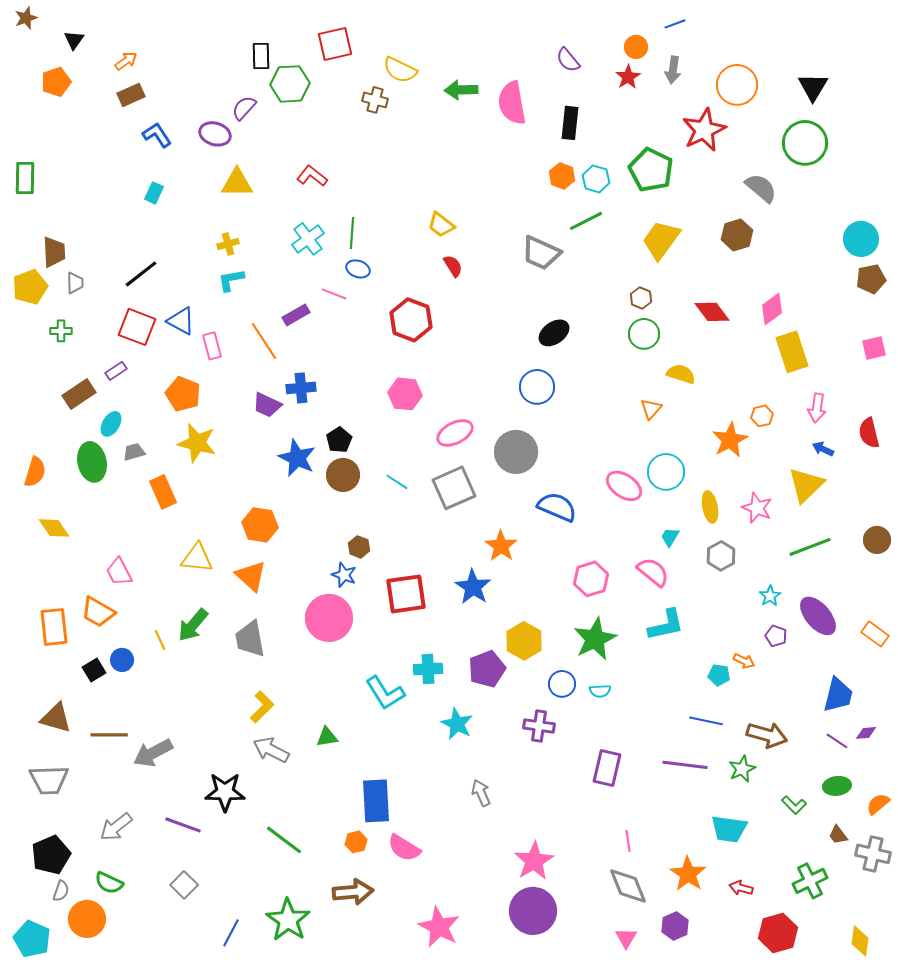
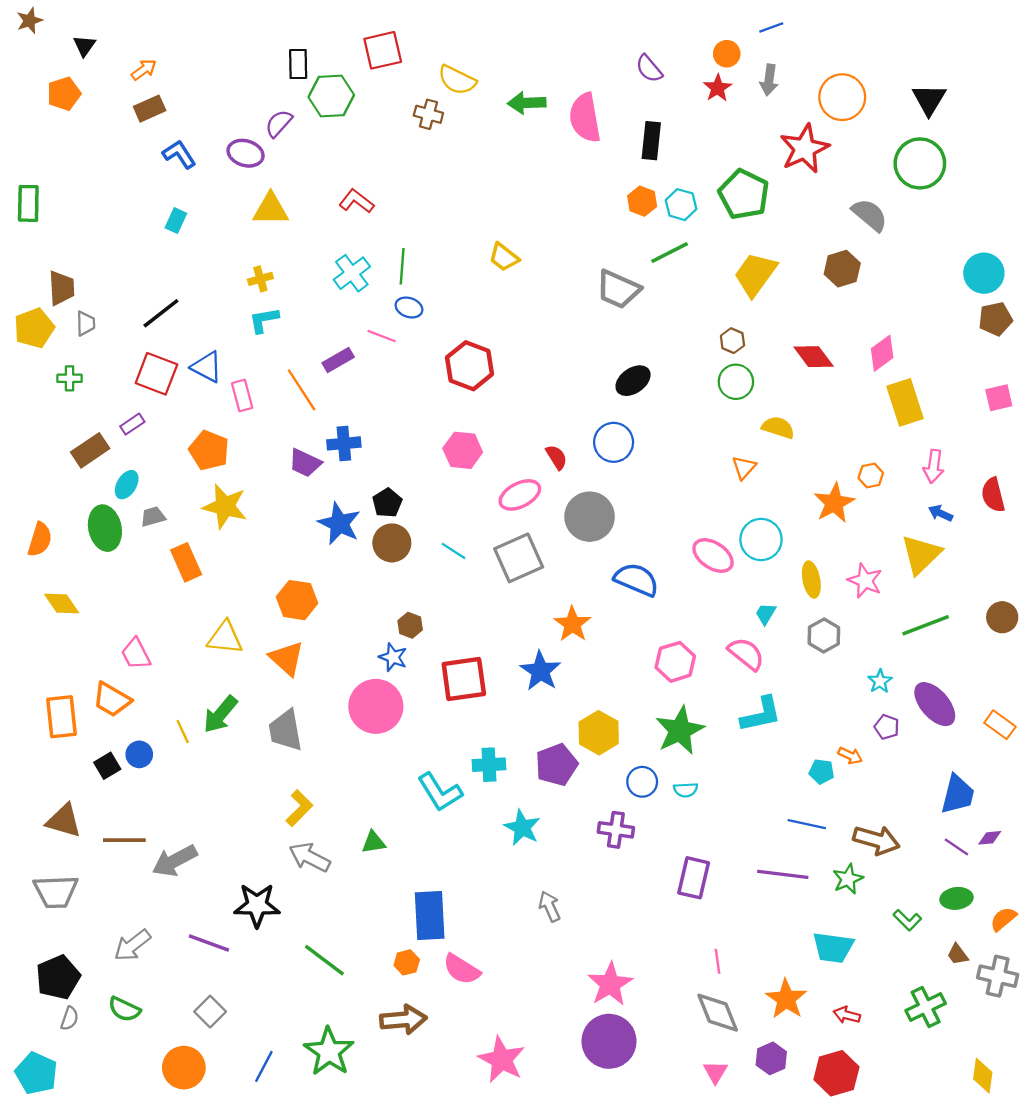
red semicircle: (453, 266) -> (556, 457), moved
orange circle: (87, 919) -> (184, 1068), moved
red hexagon: (778, 933) -> (836, 1073), moved

